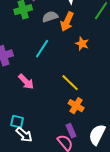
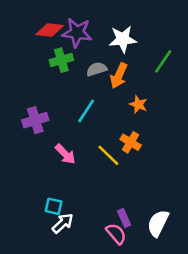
yellow line: (70, 83) -> (108, 155), moved
orange cross: (76, 106) -> (131, 142), moved
white arrow: (24, 135) -> (63, 223), turned -84

